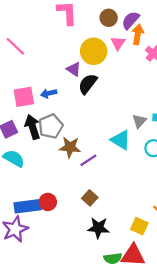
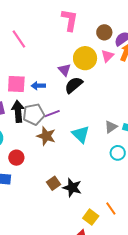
cyan triangle: (121, 140) -> (81, 134), moved
purple line: (88, 160) -> (52, 114), moved
red circle: (48, 202) -> (16, 158), moved
black star: (98, 228) -> (72, 188), moved

